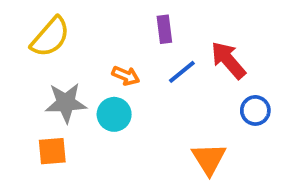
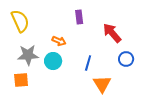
yellow semicircle: (50, 37) -> (20, 21), turned -65
blue line: (182, 72) -> (88, 63), moved, turned -35

